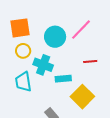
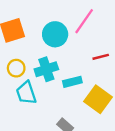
yellow circle: (23, 51) -> (16, 68), moved
cyan cross: (43, 65) -> (46, 69), turned -30

